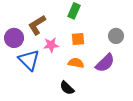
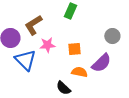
orange square: (78, 39) -> (74, 49), moved
orange semicircle: (76, 63) -> (79, 72), moved

